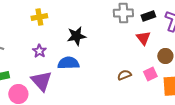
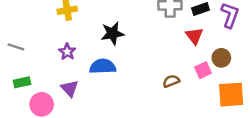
pink square: (150, 74) -> (203, 70), moved
purple triangle: (41, 81) -> (70, 88), size x0.7

